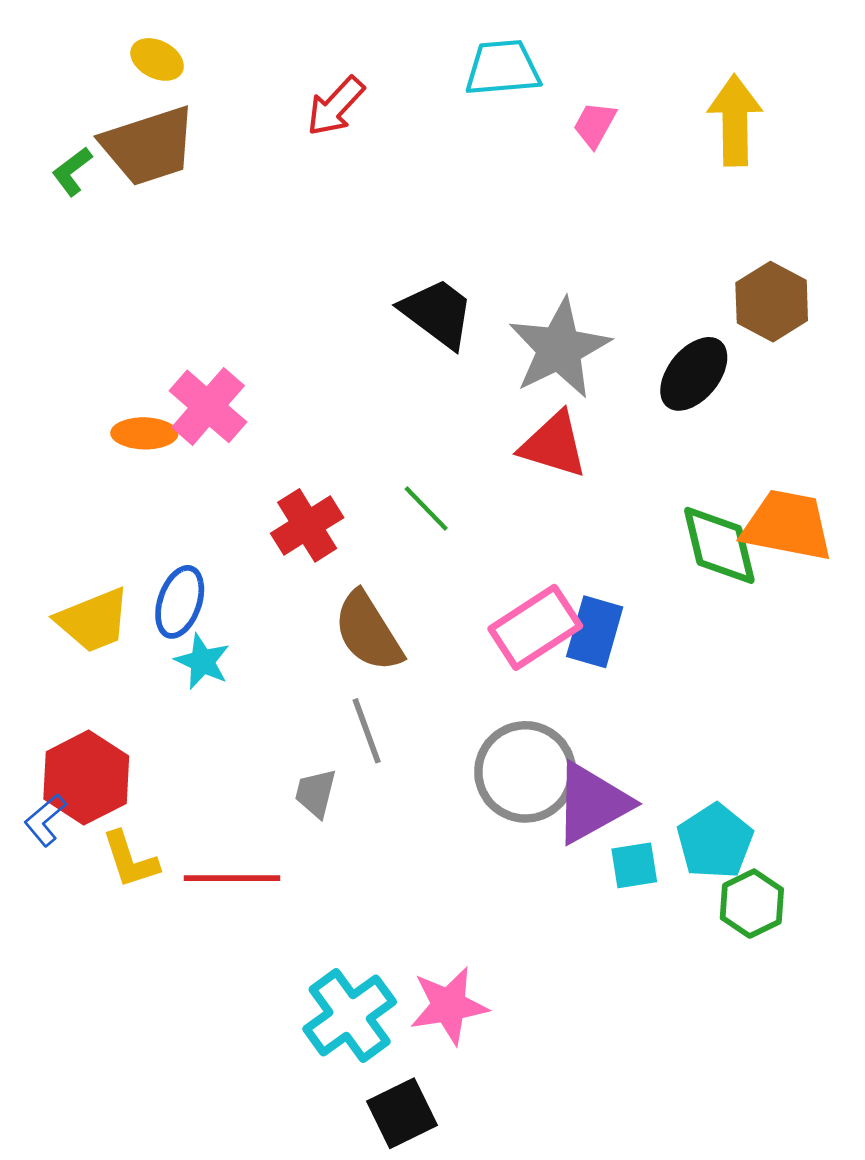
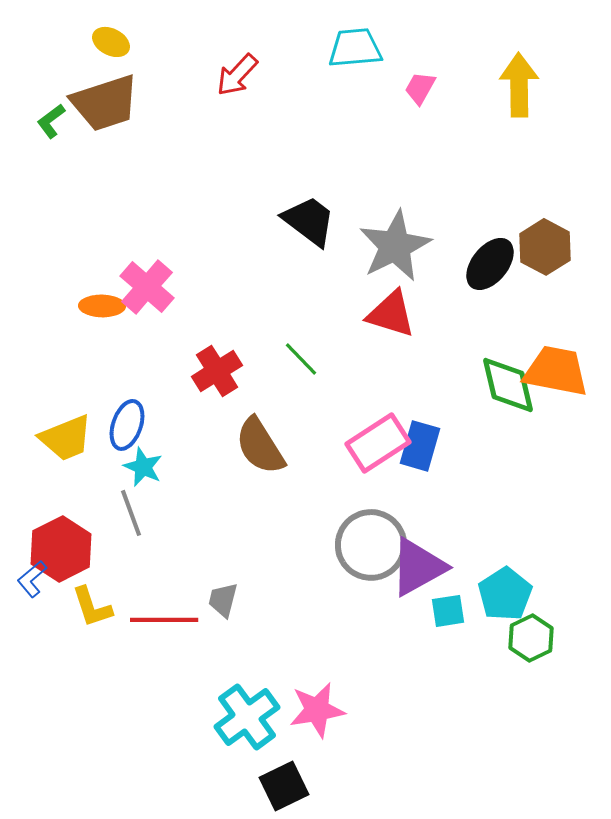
brown hexagon: (772, 302) -> (545, 247), moved
gray line: (367, 731) -> (131, 513), moved
gray trapezoid: (316, 793) -> (223, 600), moved

